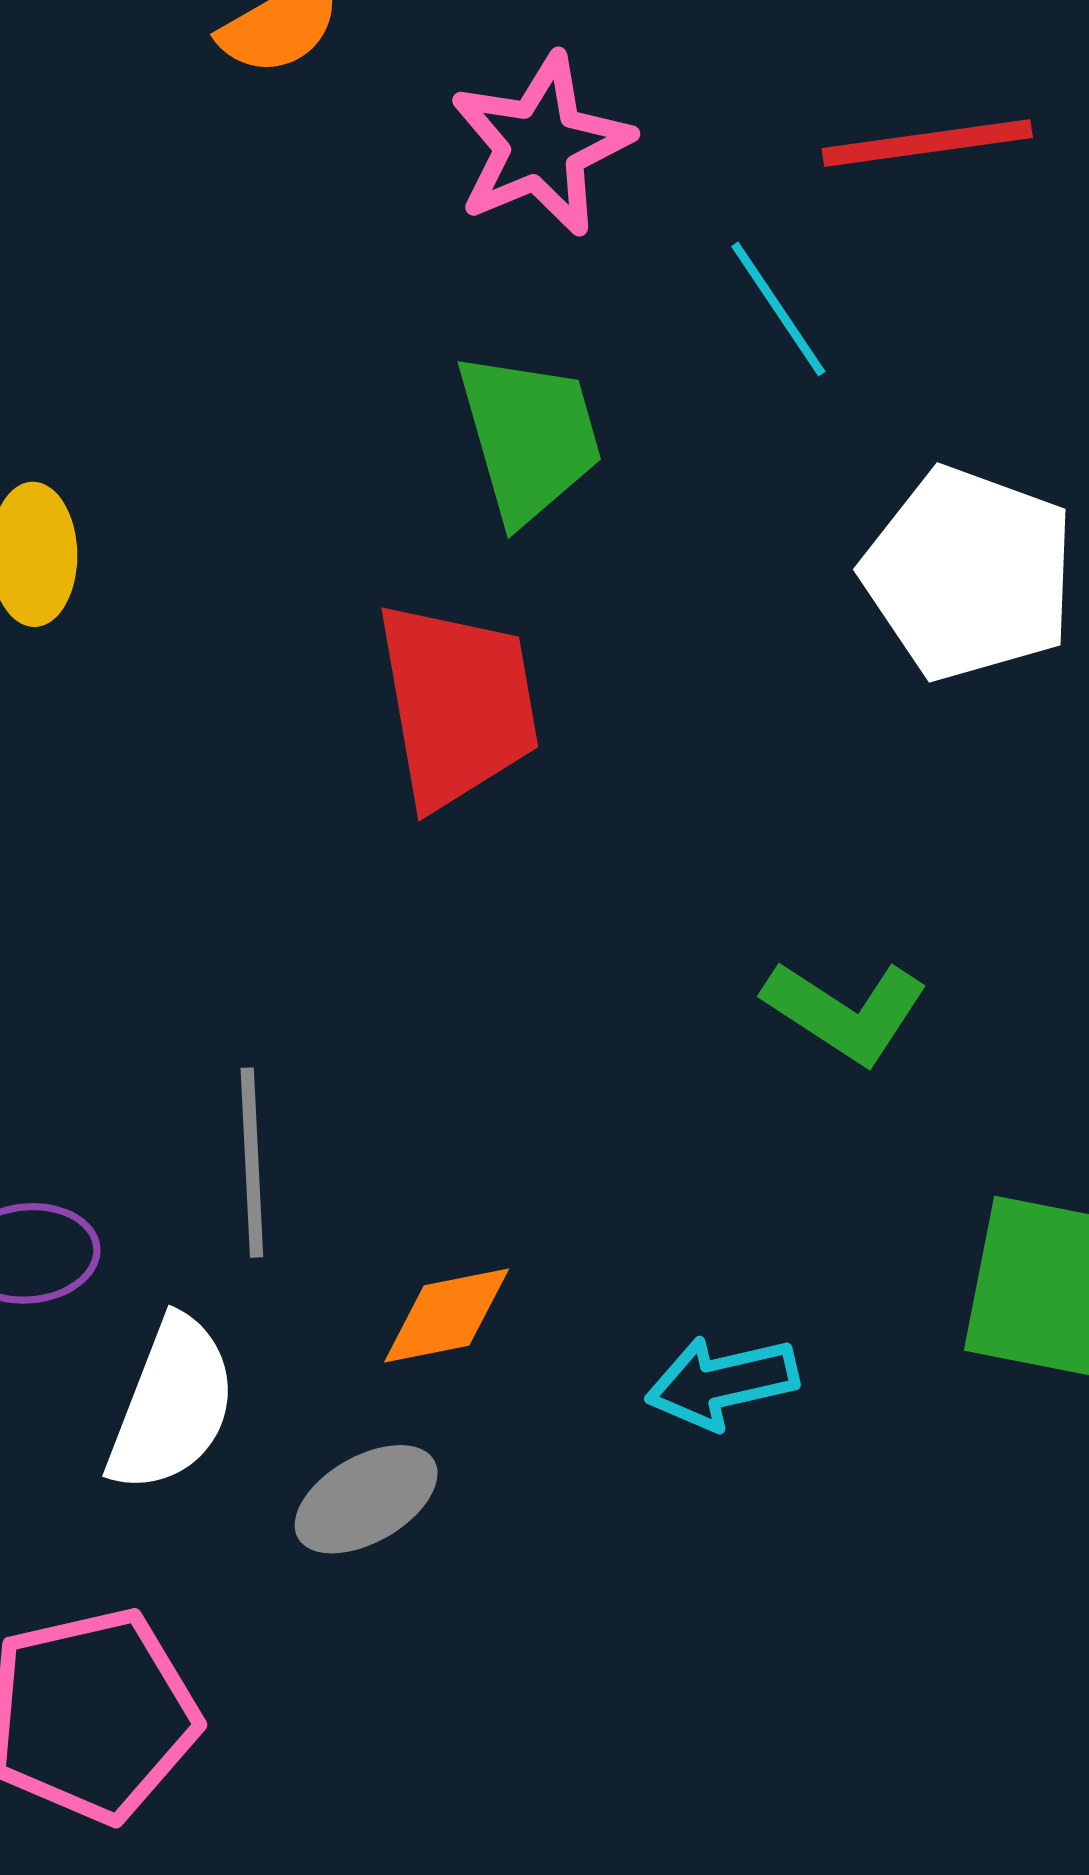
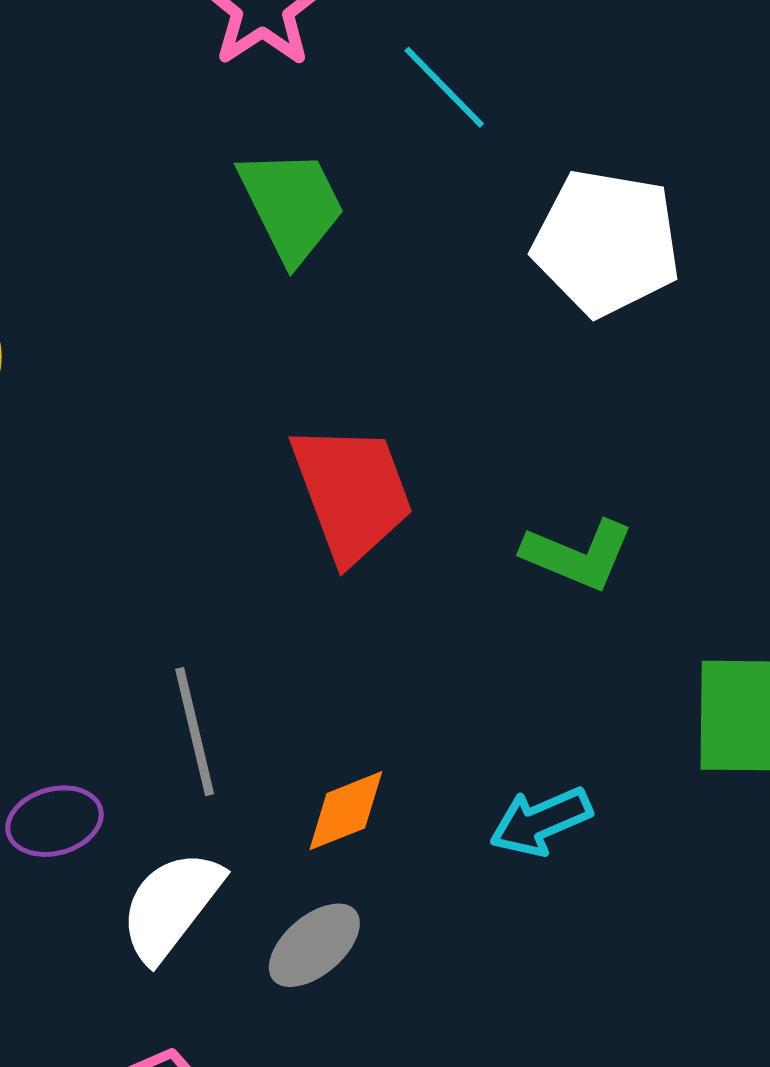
red trapezoid: (457, 704) -> (352, 493), moved
white semicircle: (172, 1405) -> (171, 906), turned -153

